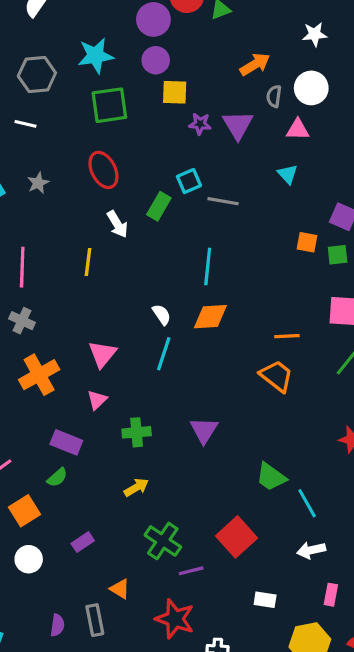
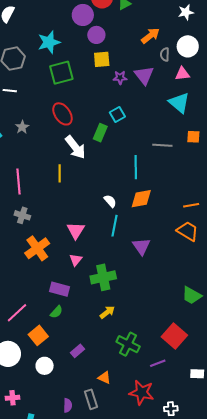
purple circle: (156, 60) -> (96, 35), moved
cyan triangle: (288, 174) -> (179, 103), size x1.6
gray line: (223, 201) -> (162, 145), moved
white arrow: (117, 224) -> (75, 147), size x1.4
orange square: (307, 242) -> (193, 137), moved
purple triangle: (204, 430) -> (141, 246), moved
green cross: (137, 432) -> (103, 277), size x1.4
purple line: (191, 571) -> (158, 363), moved

